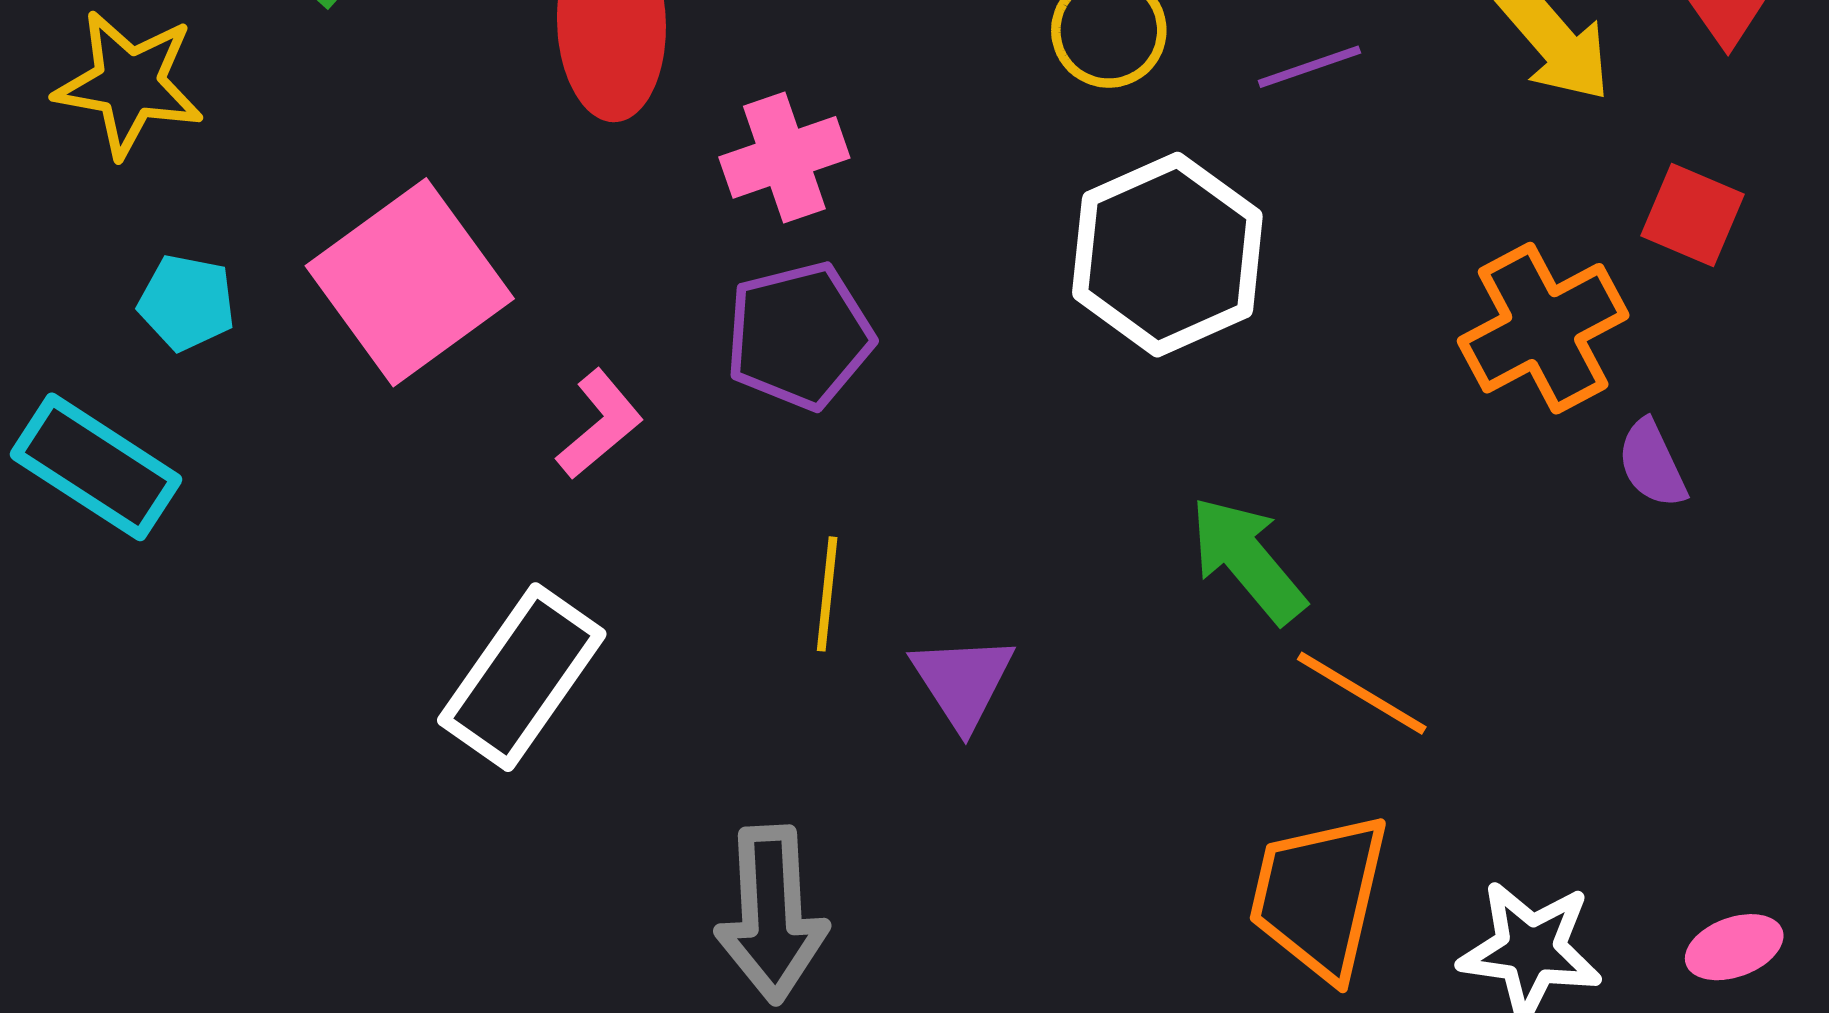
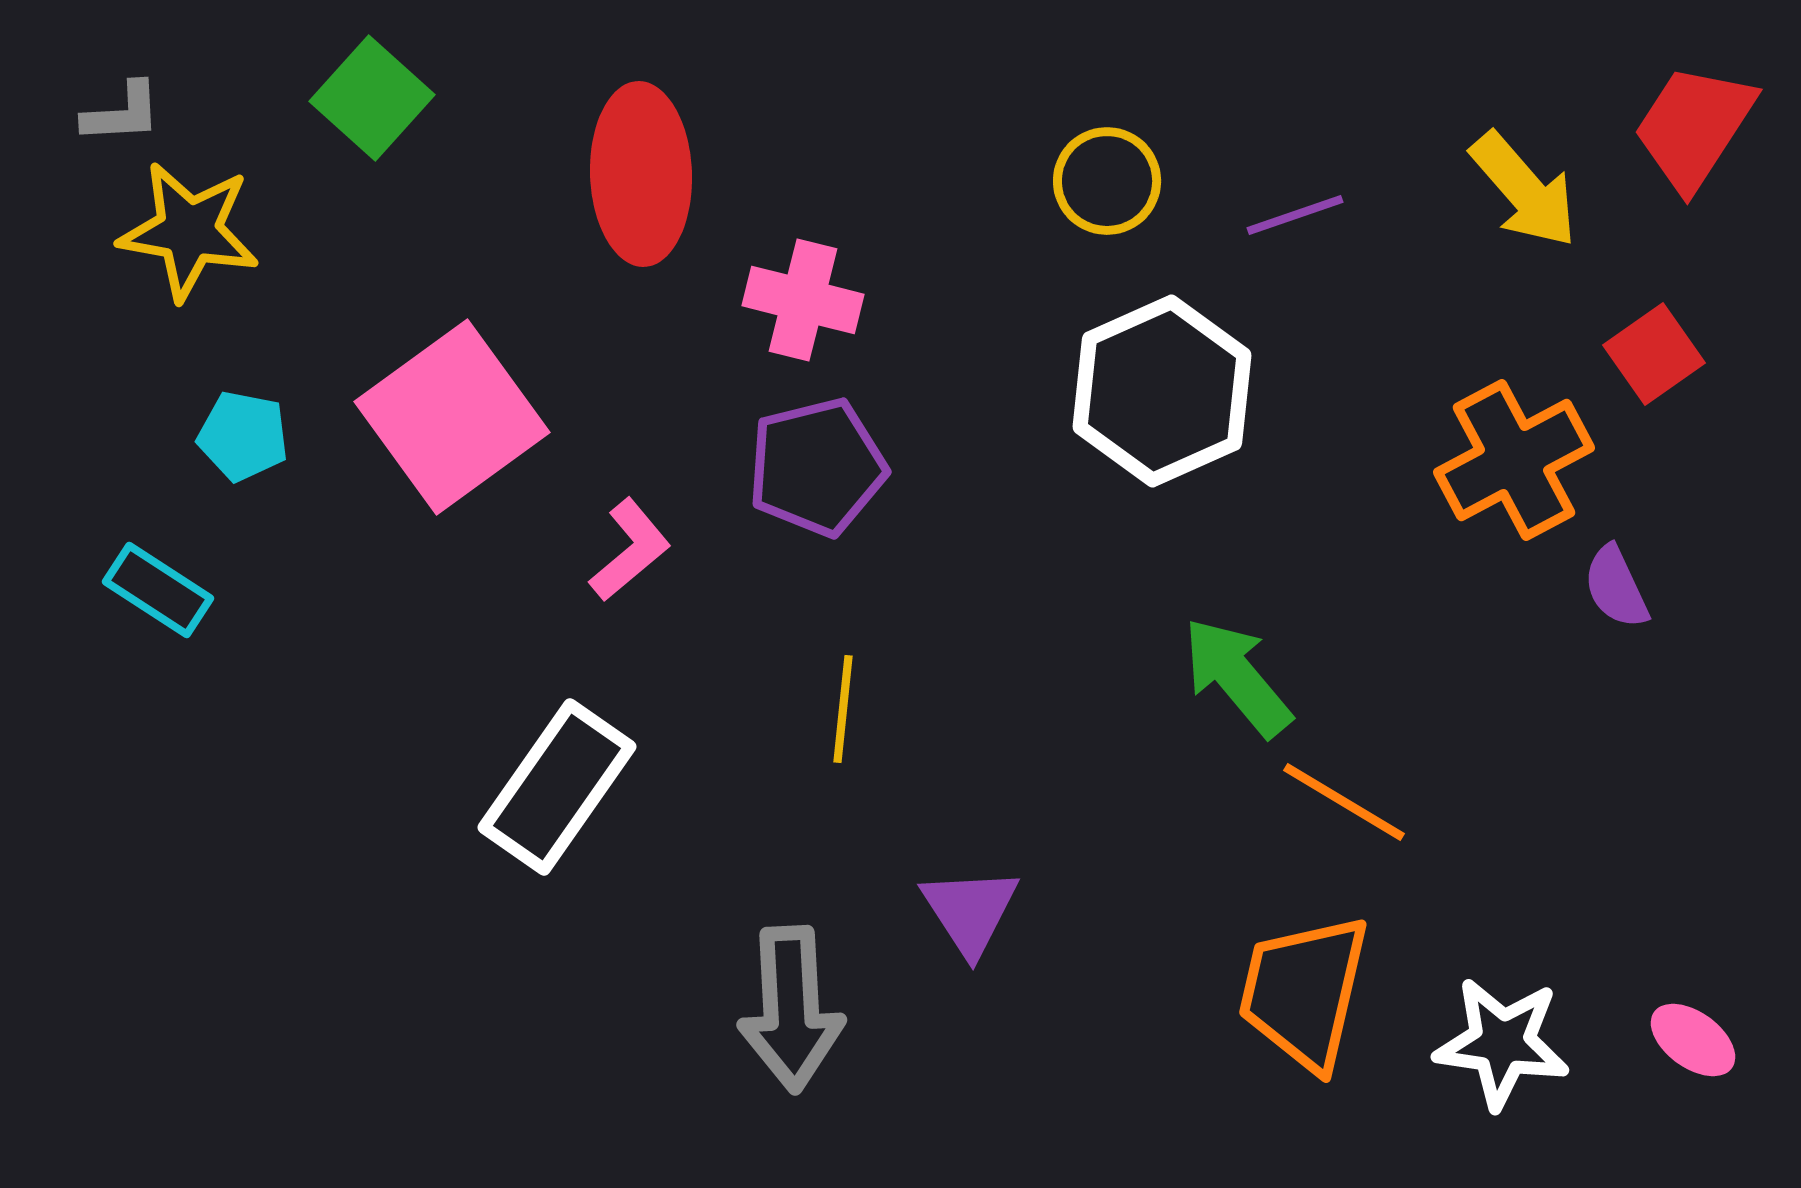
pink cross: (784, 157) -> (803, 300), turned 33
red square: (1693, 215) -> (1654, 354), turned 32
cyan rectangle: (96, 467) -> (158, 590), size x0.7
purple triangle: (963, 681) -> (970, 911), moved
pink ellipse: (1734, 947) -> (1693, 1040), turned 56

